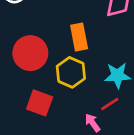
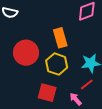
red square: (40, 103) -> (47, 93), moved

